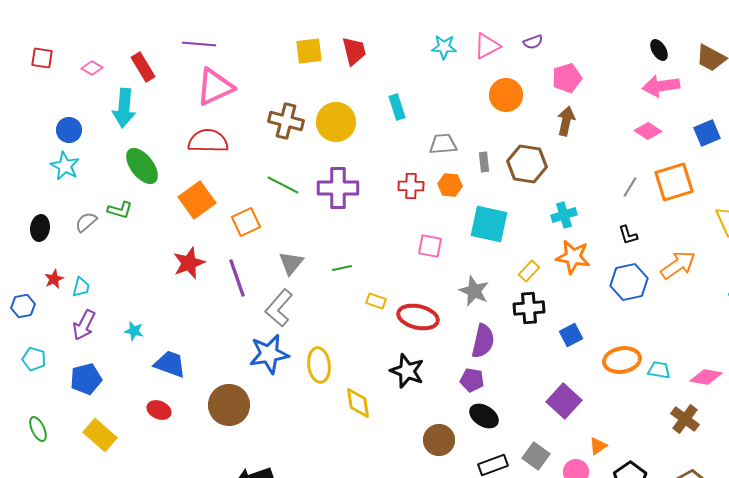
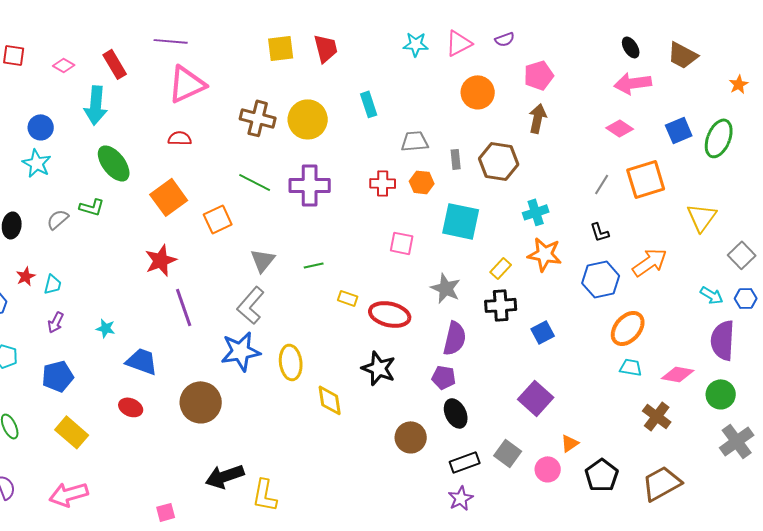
red semicircle: (208, 141) -> (180, 138), size x0.6
purple line: (237, 278) -> (184, 307), moved
purple arrow: (84, 325) -> (56, 322), size x0.7
orange ellipse: (622, 360) -> (628, 328), moved, turned -39
black ellipse: (484, 416) -> (456, 413), turned 32

